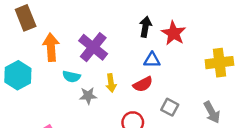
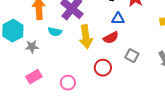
yellow arrow: (111, 83) -> (86, 37), size x1.6
gray star: (88, 96) -> (32, 47), moved

